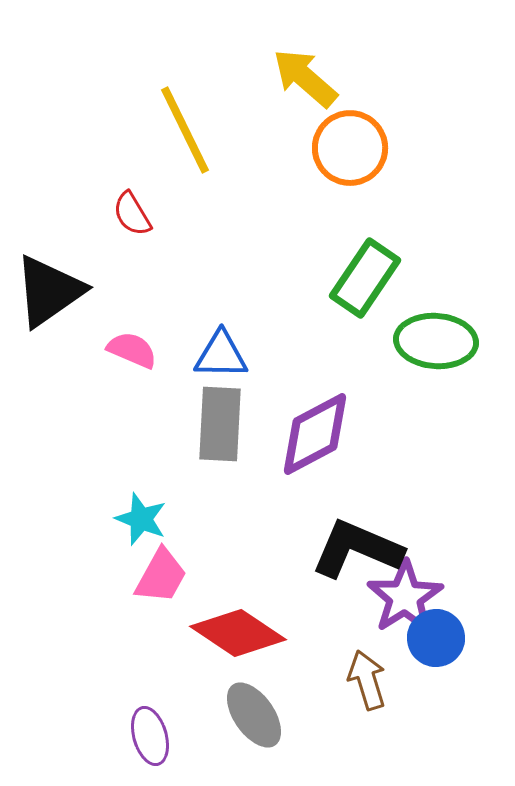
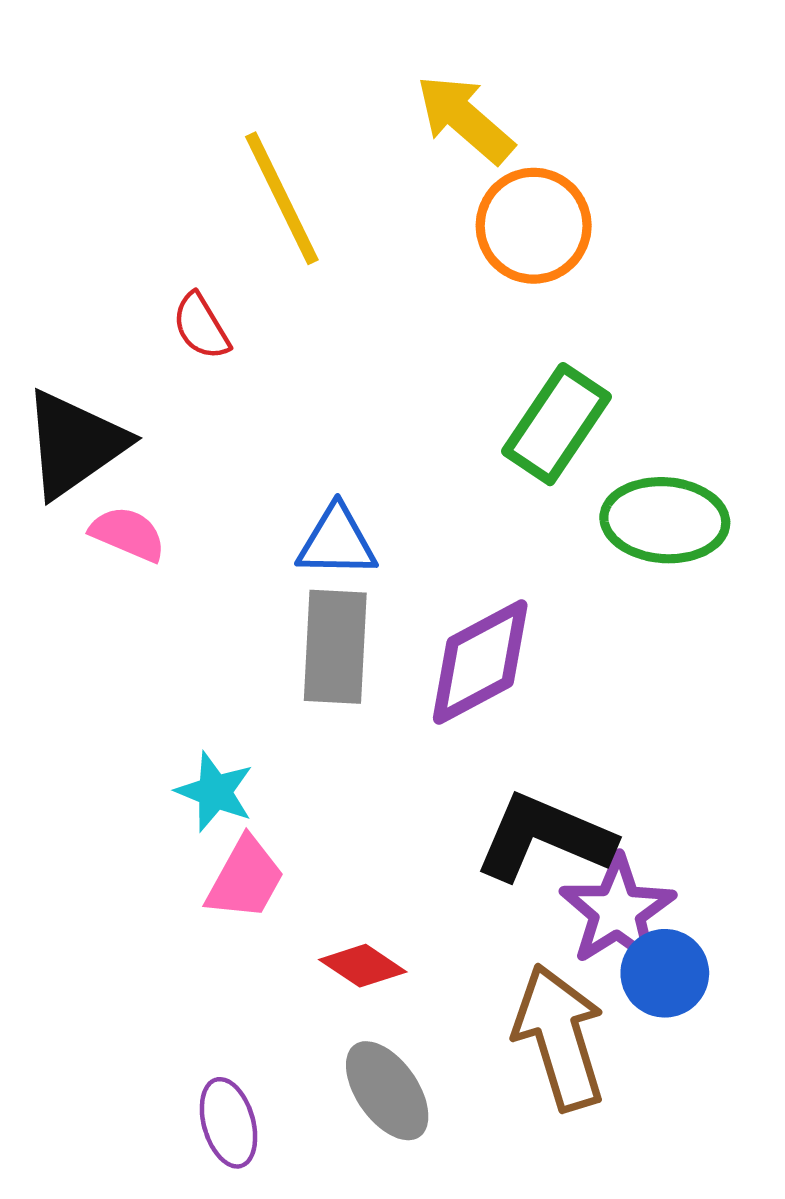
pink semicircle: (132, 350) -> (128, 534), moved
red diamond: (238, 633) -> (363, 966), size x0.6
brown arrow: (367, 680) -> (560, 1037), size x1.6

